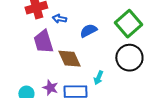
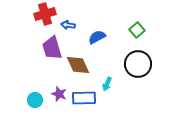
green square: (128, 24) -> (137, 30), size x0.6

